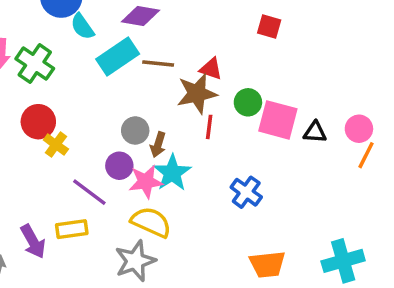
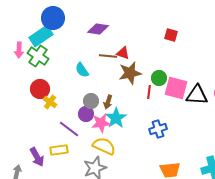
cyan semicircle: (82, 27) -> (82, 70), moved
cyan rectangle: (118, 56) -> (41, 36), moved
red triangle: (211, 69) -> (123, 53), moved
red line: (209, 127) -> (149, 92), moved
gray circle: (135, 130) -> (91, 101), moved
black triangle: (315, 132) -> (197, 95), size x1.6
blue cross: (246, 192) -> (158, 129), turned 36

